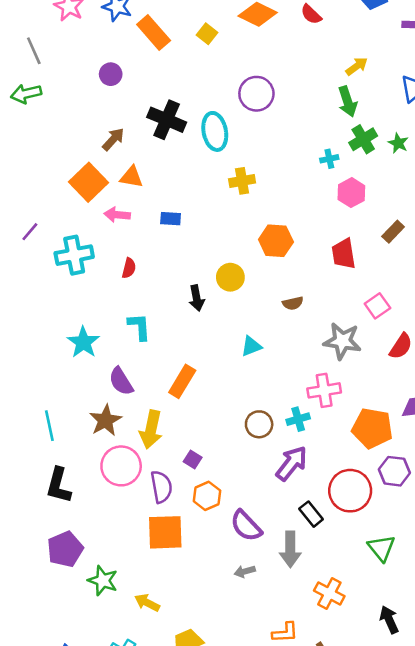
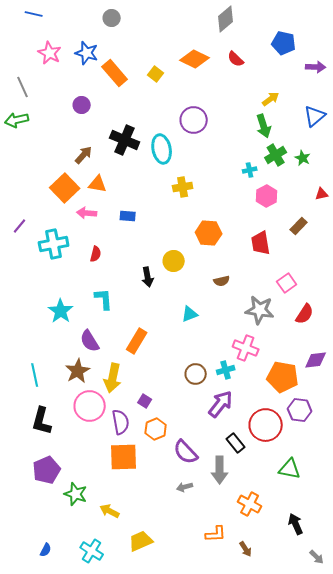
pink cross: (324, 390) -> (246, 348), turned 30
green triangle: (381, 548) -> (290, 469), turned -40

